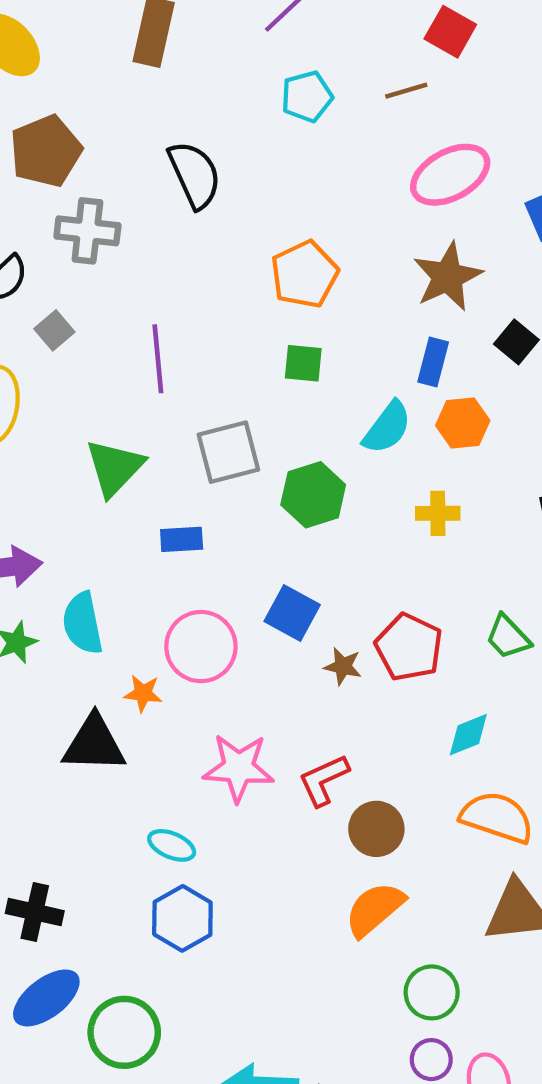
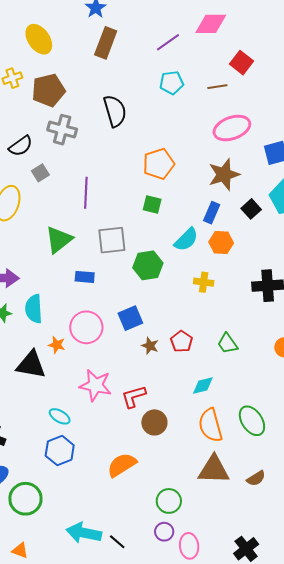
blue square: (292, 613) -> (130, 318), turned 30
red pentagon: (409, 647) -> (181, 341), size x0.7
orange semicircle: (497, 817) -> (210, 425), turned -132
orange semicircle: (375, 909) -> (122, 465), moved

